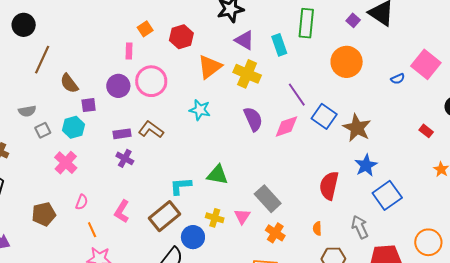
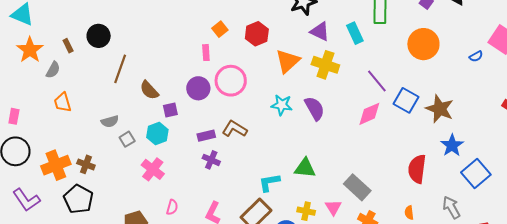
purple semicircle: (253, 119) -> (315, 108), moved

